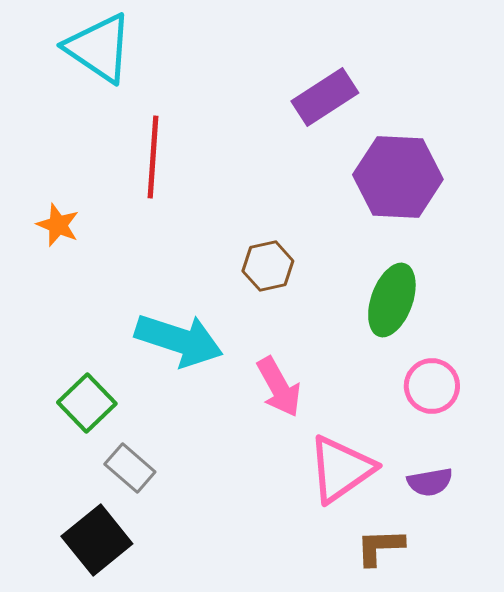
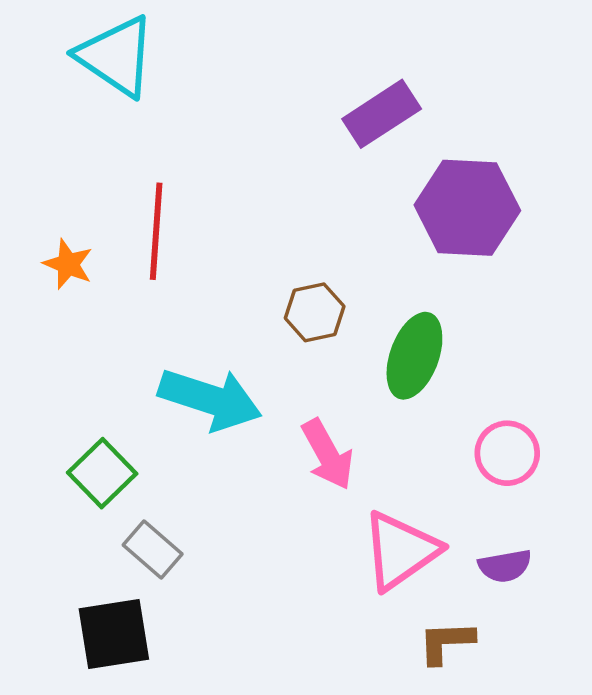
red line: (153, 157) -> (156, 231), moved
green ellipse: (392, 300) -> (414, 356), moved
black square: (97, 540) -> (114, 634), turned 30

